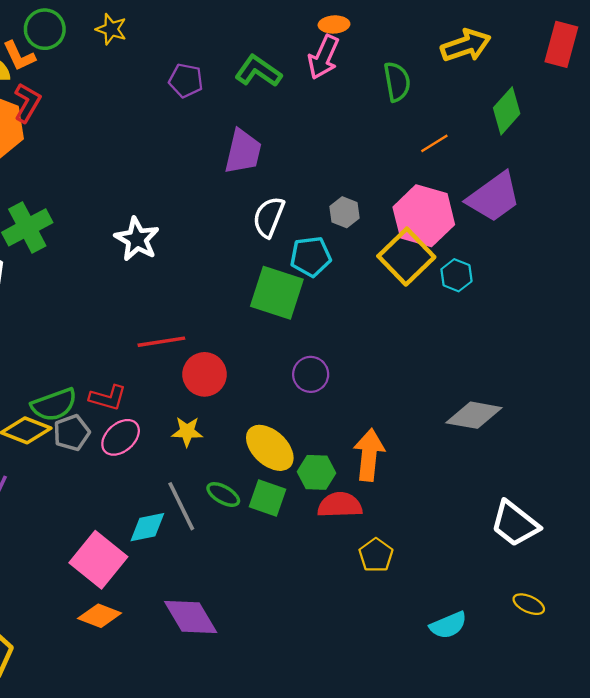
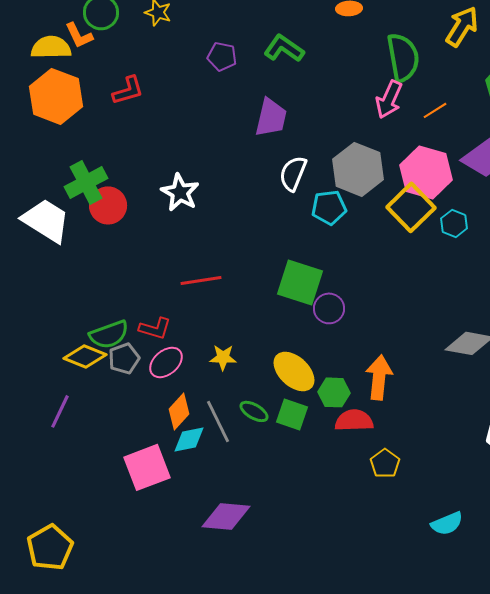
yellow arrow: (466, 45) -> (462, 26), turned -39
pink arrow: (323, 57) -> (389, 99), moved
green semicircle: (397, 82) -> (403, 57), size x1.4
red L-shape: (27, 103) -> (128, 90), moved, turned 44
gray hexagon: (344, 212) -> (358, 169), size x2.0
green square: (277, 293) -> (300, 282), moved
red circle: (205, 374) -> (108, 205), moved
pink square: (98, 560) -> (147, 467), turned 30
orange diamond: (100, 616) -> (179, 411), moved, turned -69
purple diamond: (191, 617) -> (226, 516), turned -54

